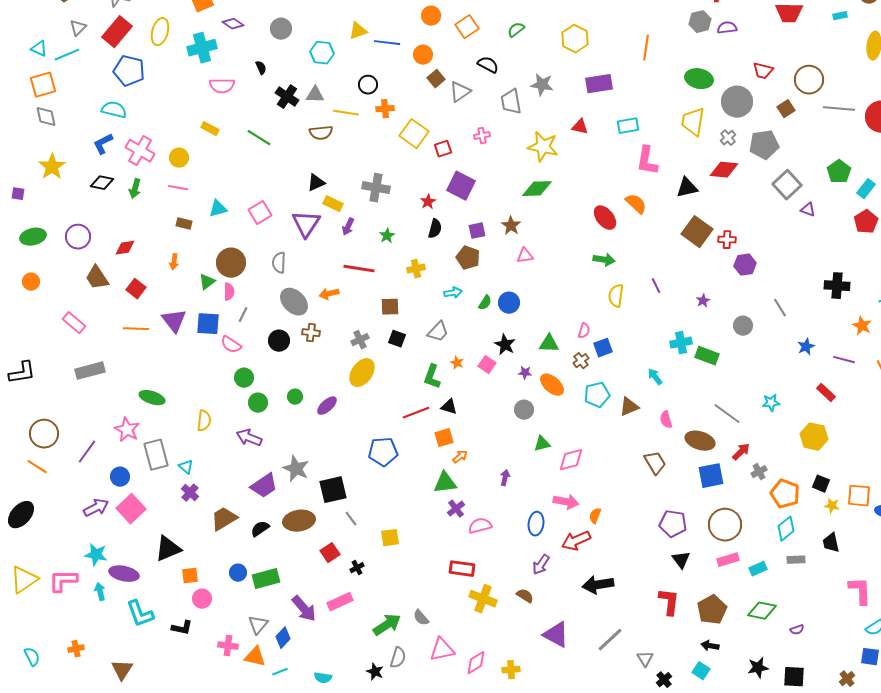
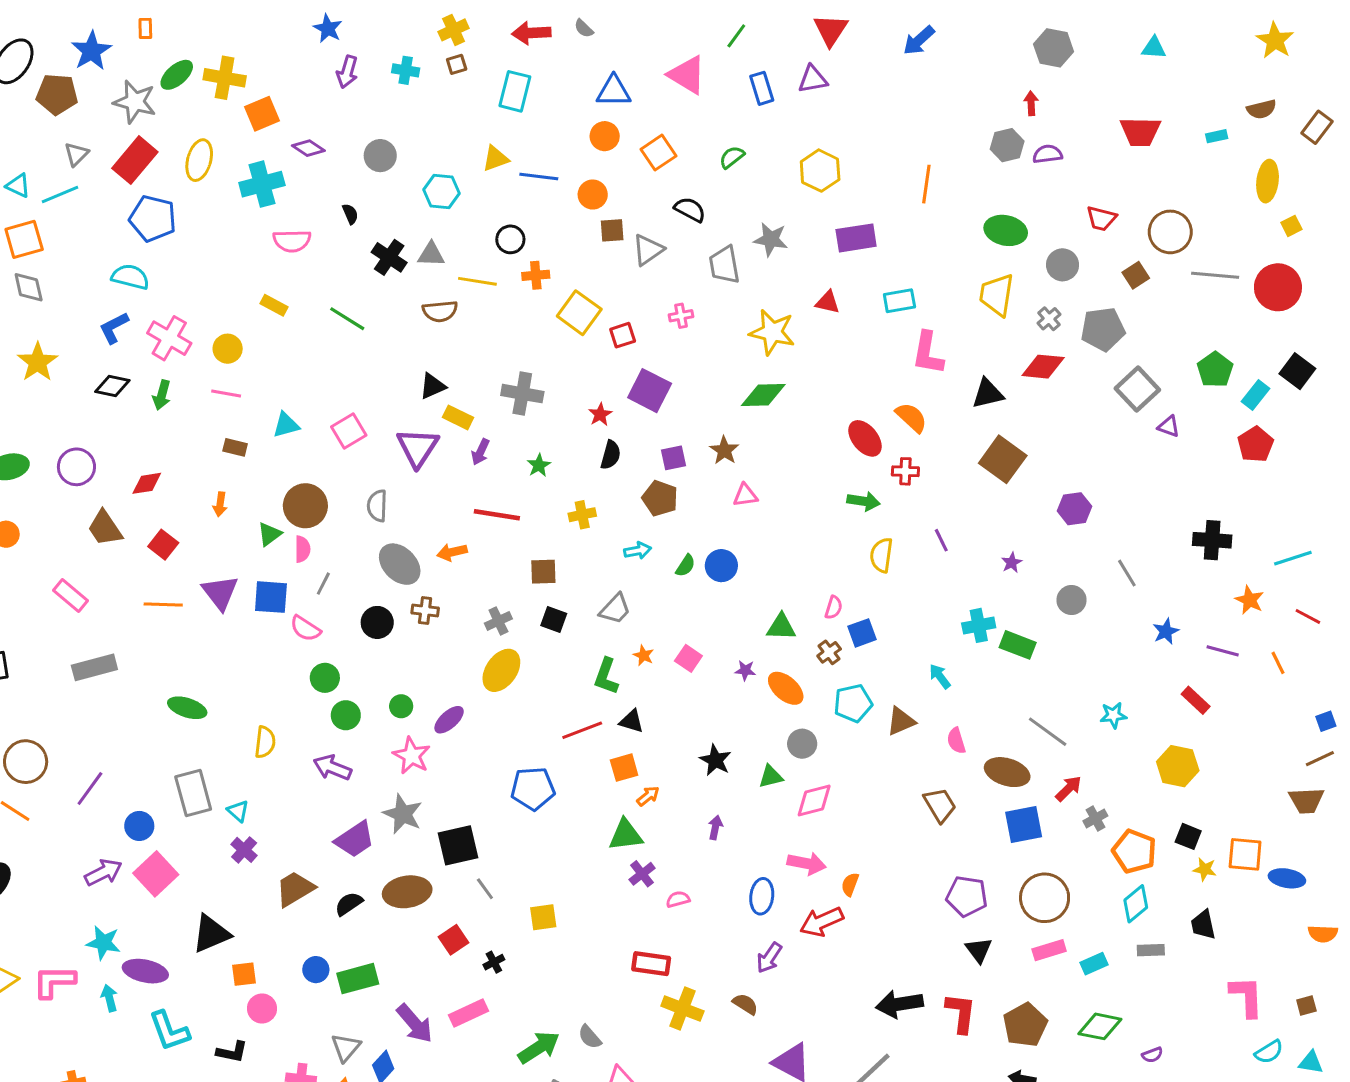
brown square: (436, 79) -> (612, 230), turned 36
gray circle: (737, 102) -> (1063, 265), size x0.7
red cross: (727, 240) -> (905, 471), moved
black star: (505, 345) -> (715, 760), moved
gray circle: (524, 410) -> (802, 744), moved
pink star: (127, 430) -> (412, 756), moved
pink semicircle: (480, 526) -> (678, 899), size x0.7
black arrow: (598, 585) -> (899, 1004), moved

